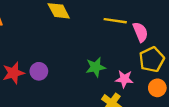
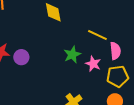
green star: (96, 67) -> (72, 55), moved, turned -30
pink star: (124, 79) -> (93, 64), moved

